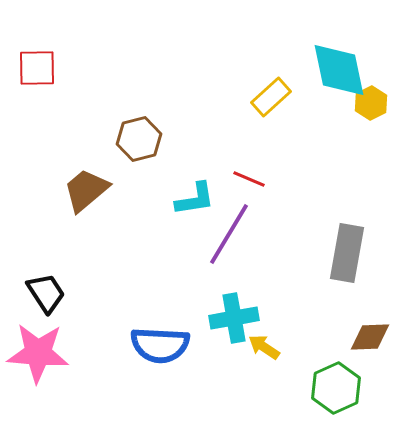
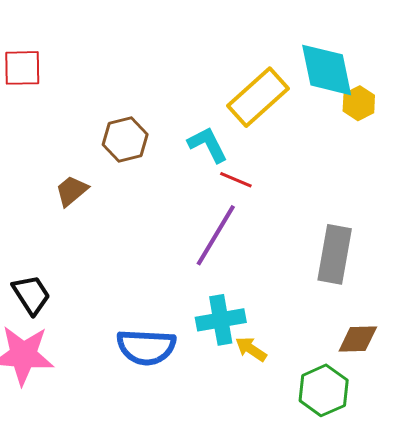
yellow rectangle: (271, 97) -> (258, 97), size x1.5
brown trapezoid: (86, 190) -> (72, 191), size x0.7
cyan L-shape: (195, 199) -> (208, 145), moved, turned -108

